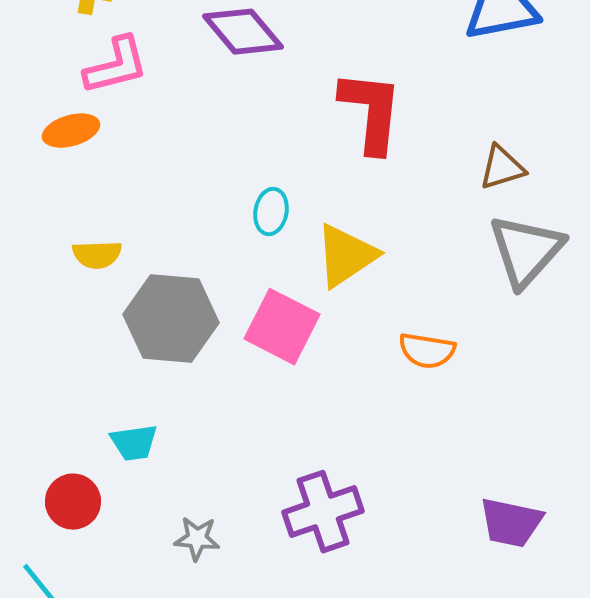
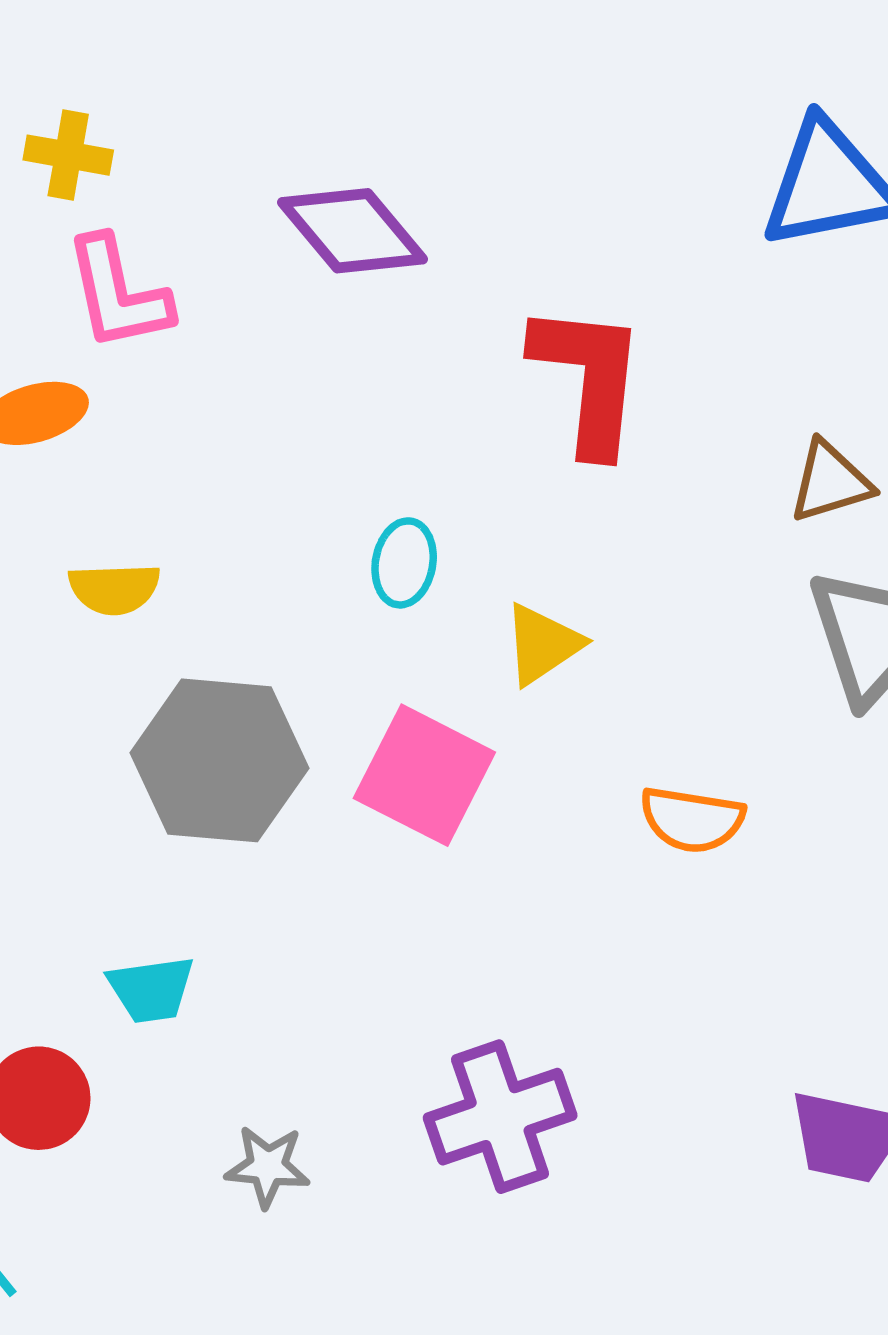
pink L-shape: (116, 66) -> (118, 293), turned 92
yellow semicircle: (97, 255) -> (114, 589), moved
yellow triangle: (346, 256) -> (543, 644), size x0.7

